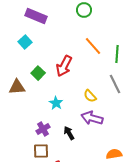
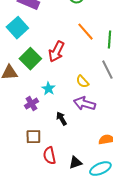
cyan square: (25, 42) -> (17, 28), size x1.5
green square: (38, 73) -> (30, 59), size x1.5
purple cross: (43, 129) -> (31, 104), moved

